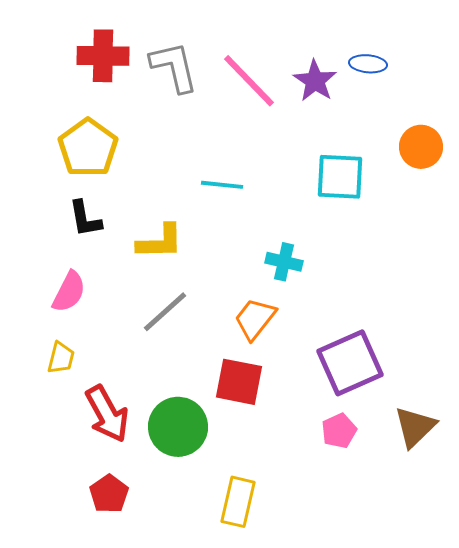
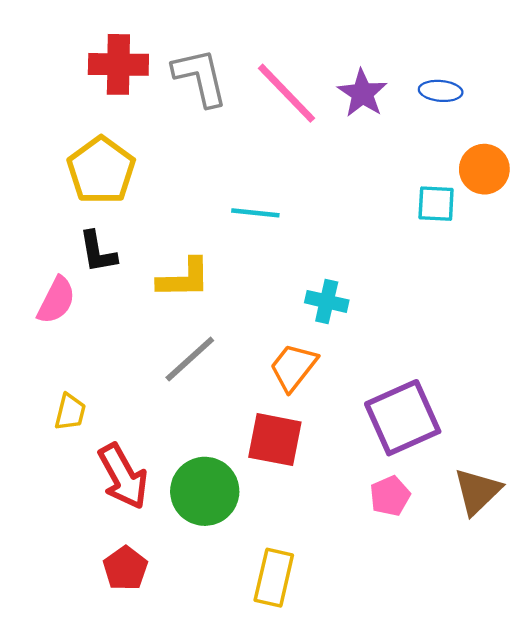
blue ellipse: (368, 64) -> (441, 91), moved
cyan square: (340, 177) -> (436, 204), moved, size x0.7
pink semicircle: (69, 292) -> (56, 300), moved

